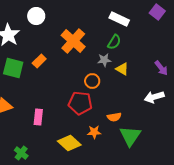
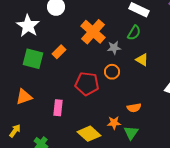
gray star: (104, 60) -> (114, 48), moved
red pentagon: (80, 103) -> (87, 84), moved
green triangle: (130, 136) -> (131, 133), moved, size x0.7

